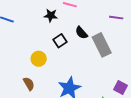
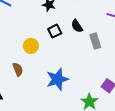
gray rectangle: (102, 45) -> (95, 41), size x0.7

